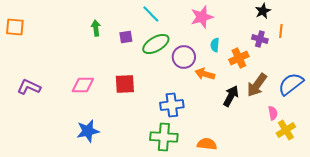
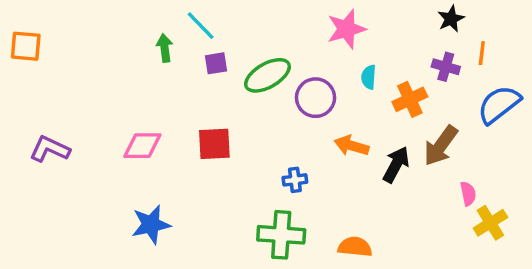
cyan line: (151, 14) -> (201, 26), moved
orange arrow: (205, 74) -> (352, 146), moved
blue semicircle: (291, 84) -> (499, 104), moved
blue cross: (172, 105) -> (295, 180), size x0.6

